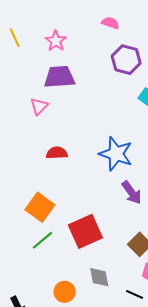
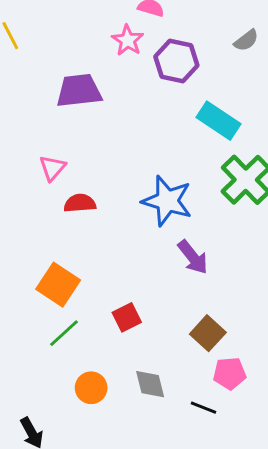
pink star: (56, 41) -> (128, 40), moved
pink triangle: (39, 106) -> (52, 168), moved
red square: (85, 231) -> (127, 317), size x0.6
orange circle: (65, 292) -> (91, 388), moved

